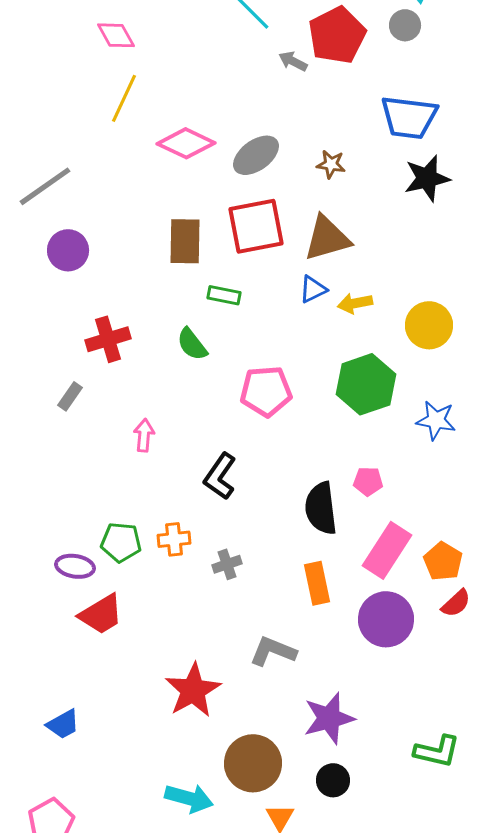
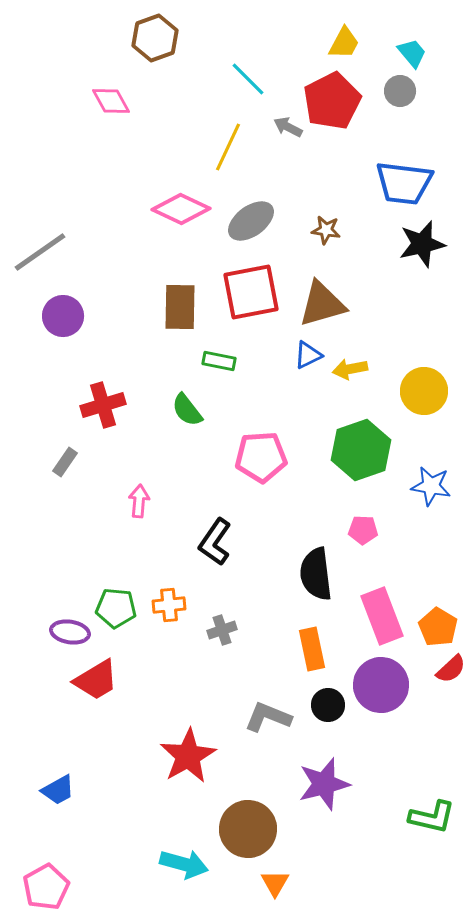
yellow line: (124, 98) -> (228, 147), moved
pink pentagon: (368, 481) -> (363, 530), moved
pink rectangle: (387, 550) -> (382, 616), turned -54
black circle: (333, 780) -> (328, 705), moved

